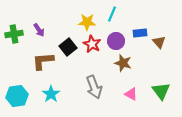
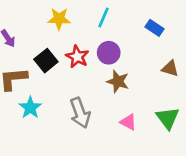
yellow star: (87, 22) -> (59, 19), moved
blue rectangle: (140, 33) -> (154, 28), moved, turned 40
brown triangle: (159, 42) -> (170, 68), moved, turned -32
cyan star: (51, 94) -> (30, 108), moved

